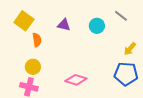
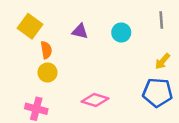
gray line: (121, 16) -> (161, 20), moved, turned 48
yellow circle: (33, 67) -> (48, 72), moved

